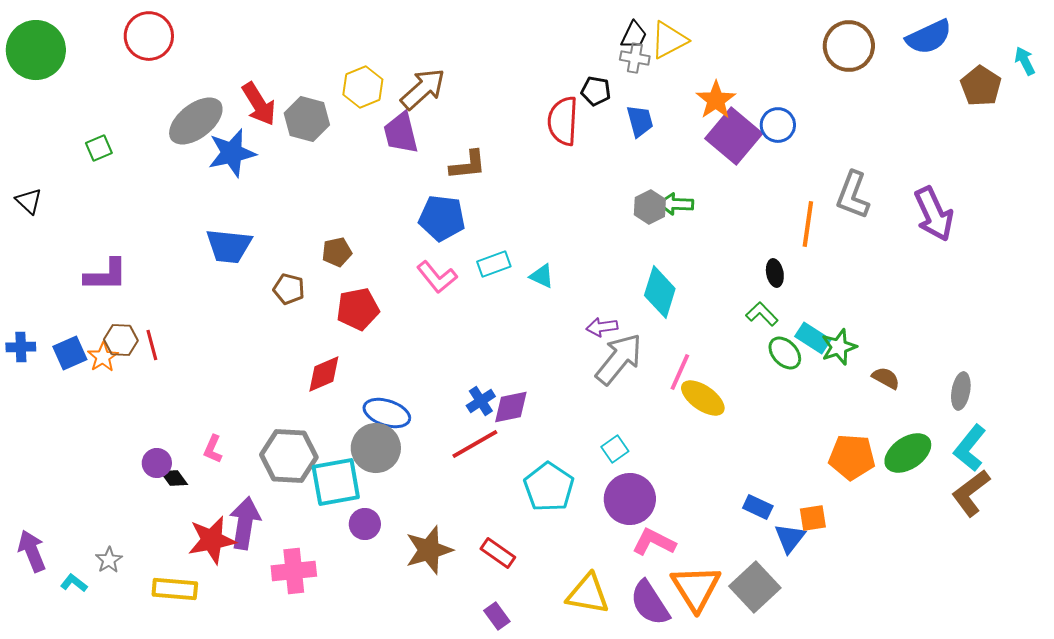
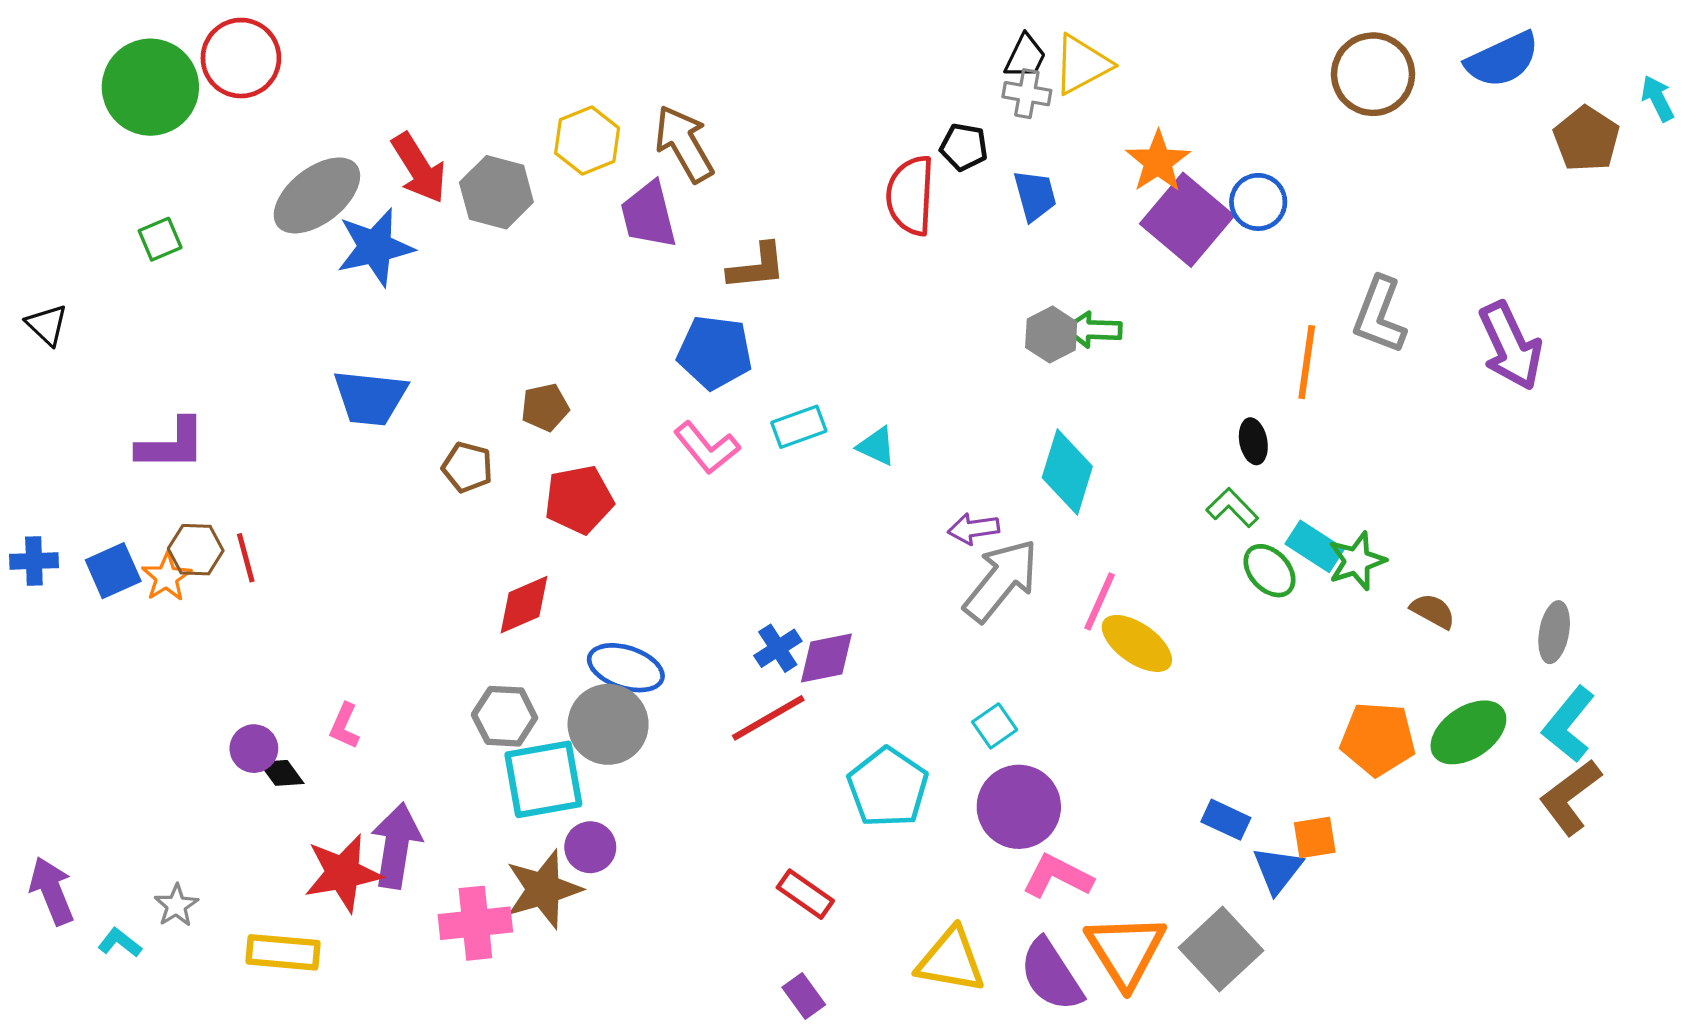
green circle: (36, 50) -> (150, 87), moved
brown arrow: (423, 89) -> (684, 144), turned -78
gray hexagon: (289, 456) -> (505, 716), moved, size x0.7
brown star: (429, 550) -> (543, 889), moved

